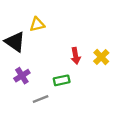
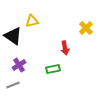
yellow cross: (101, 57) -> (86, 28), moved
gray line: (41, 99) -> (13, 85), moved

